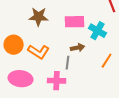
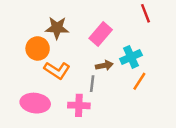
pink rectangle: (75, 22) -> (101, 34), turned -48
cyan cross: (98, 31) -> (131, 57), moved, turned 36
orange circle: (14, 45) -> (38, 48), moved

